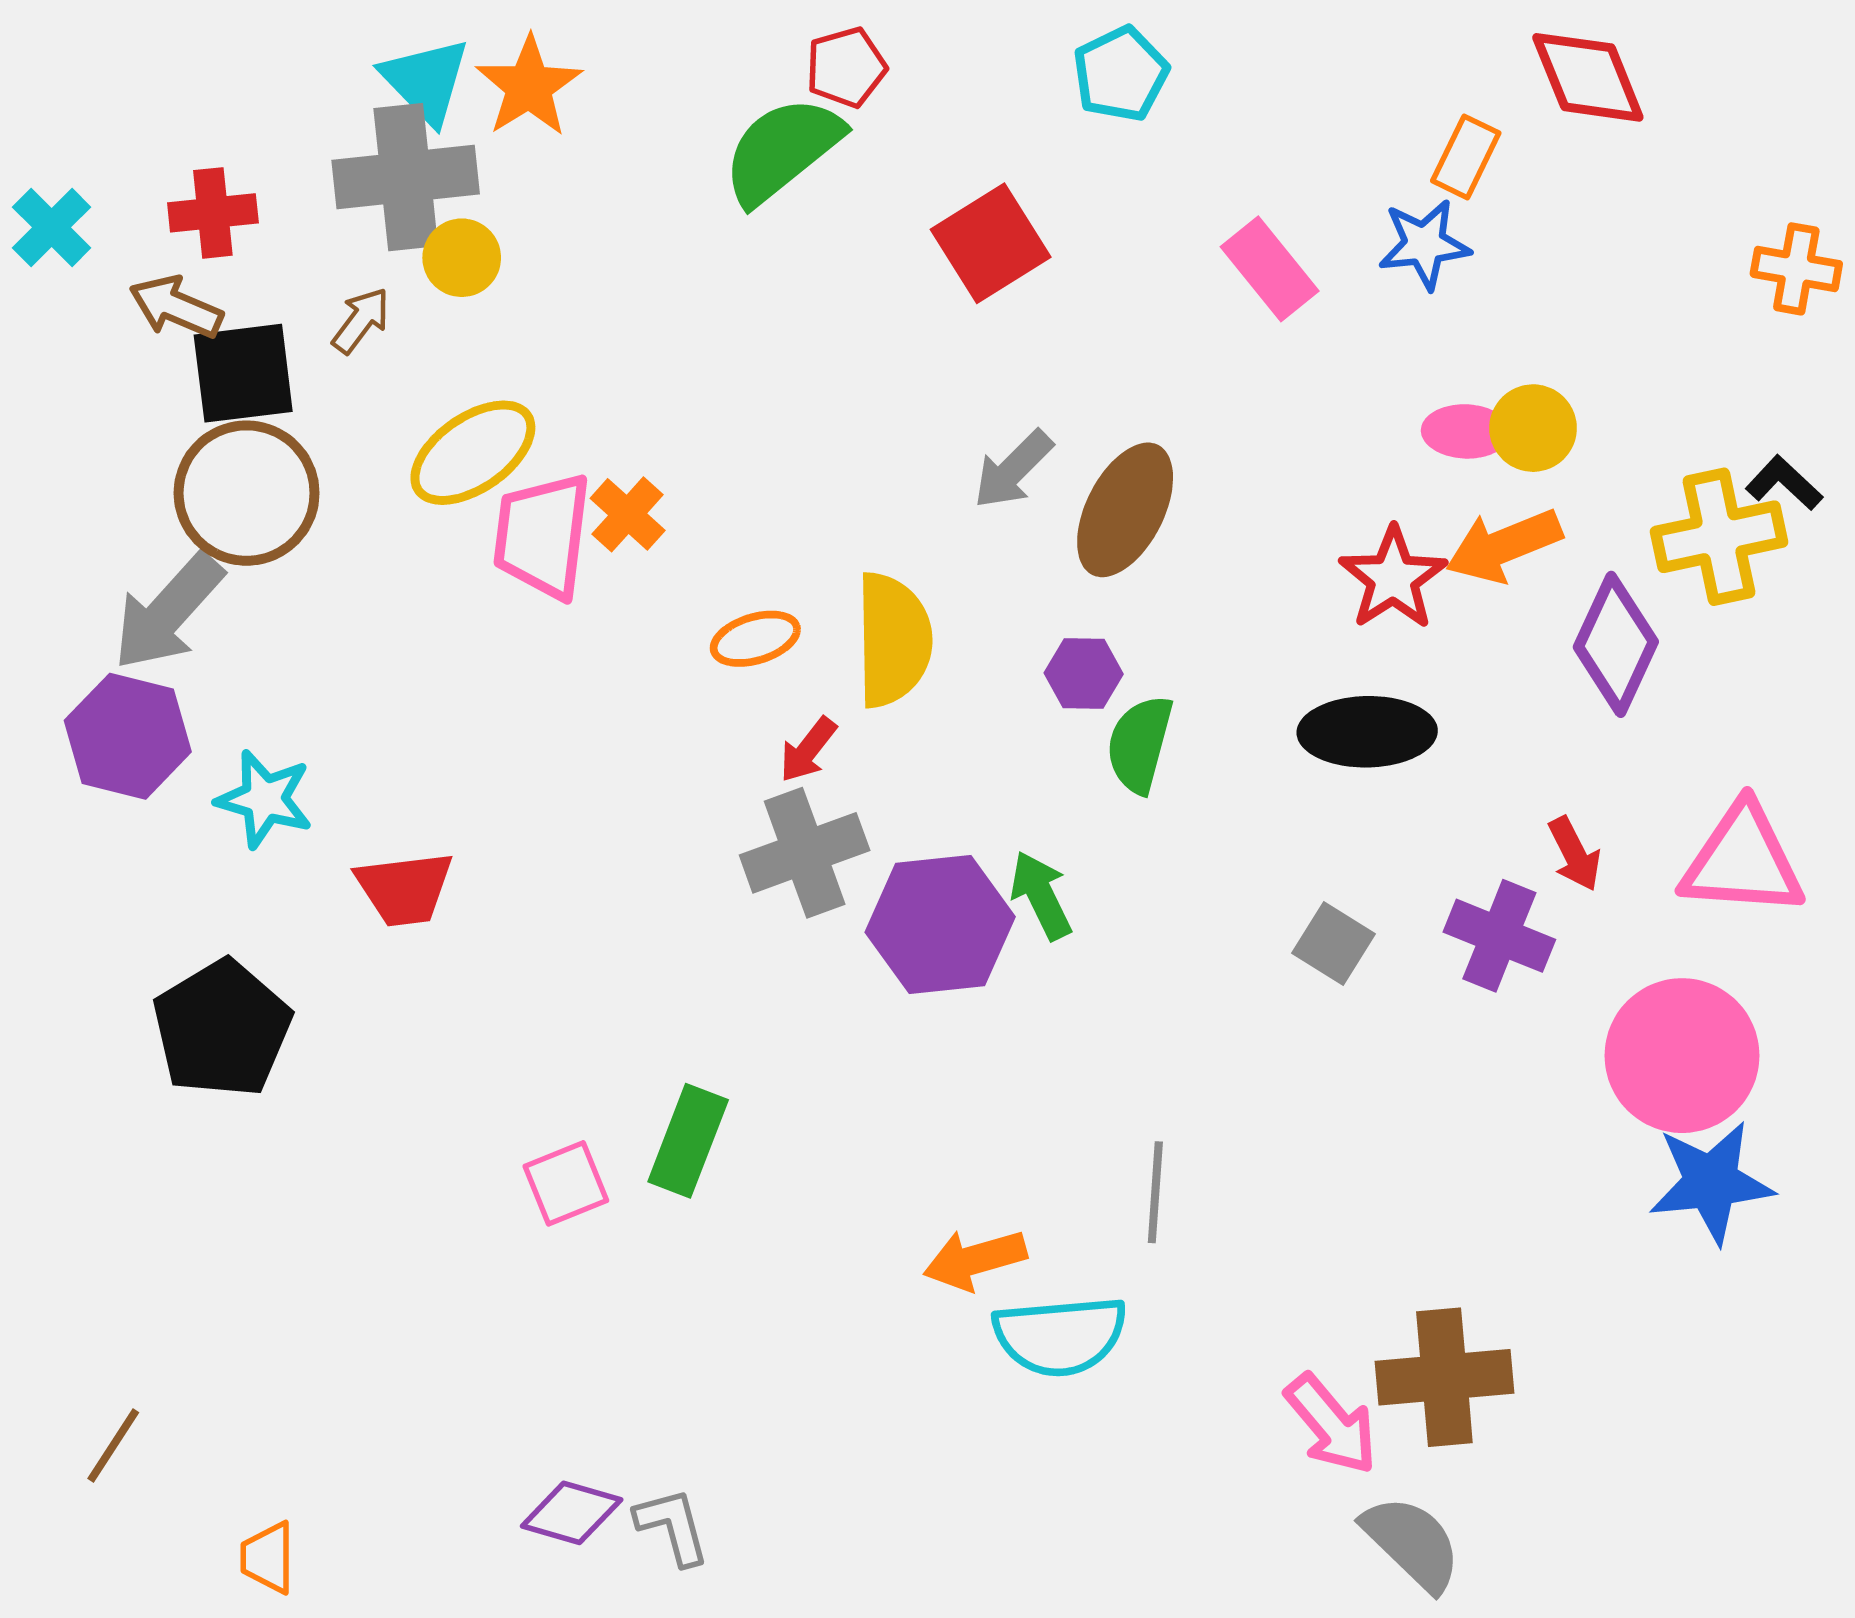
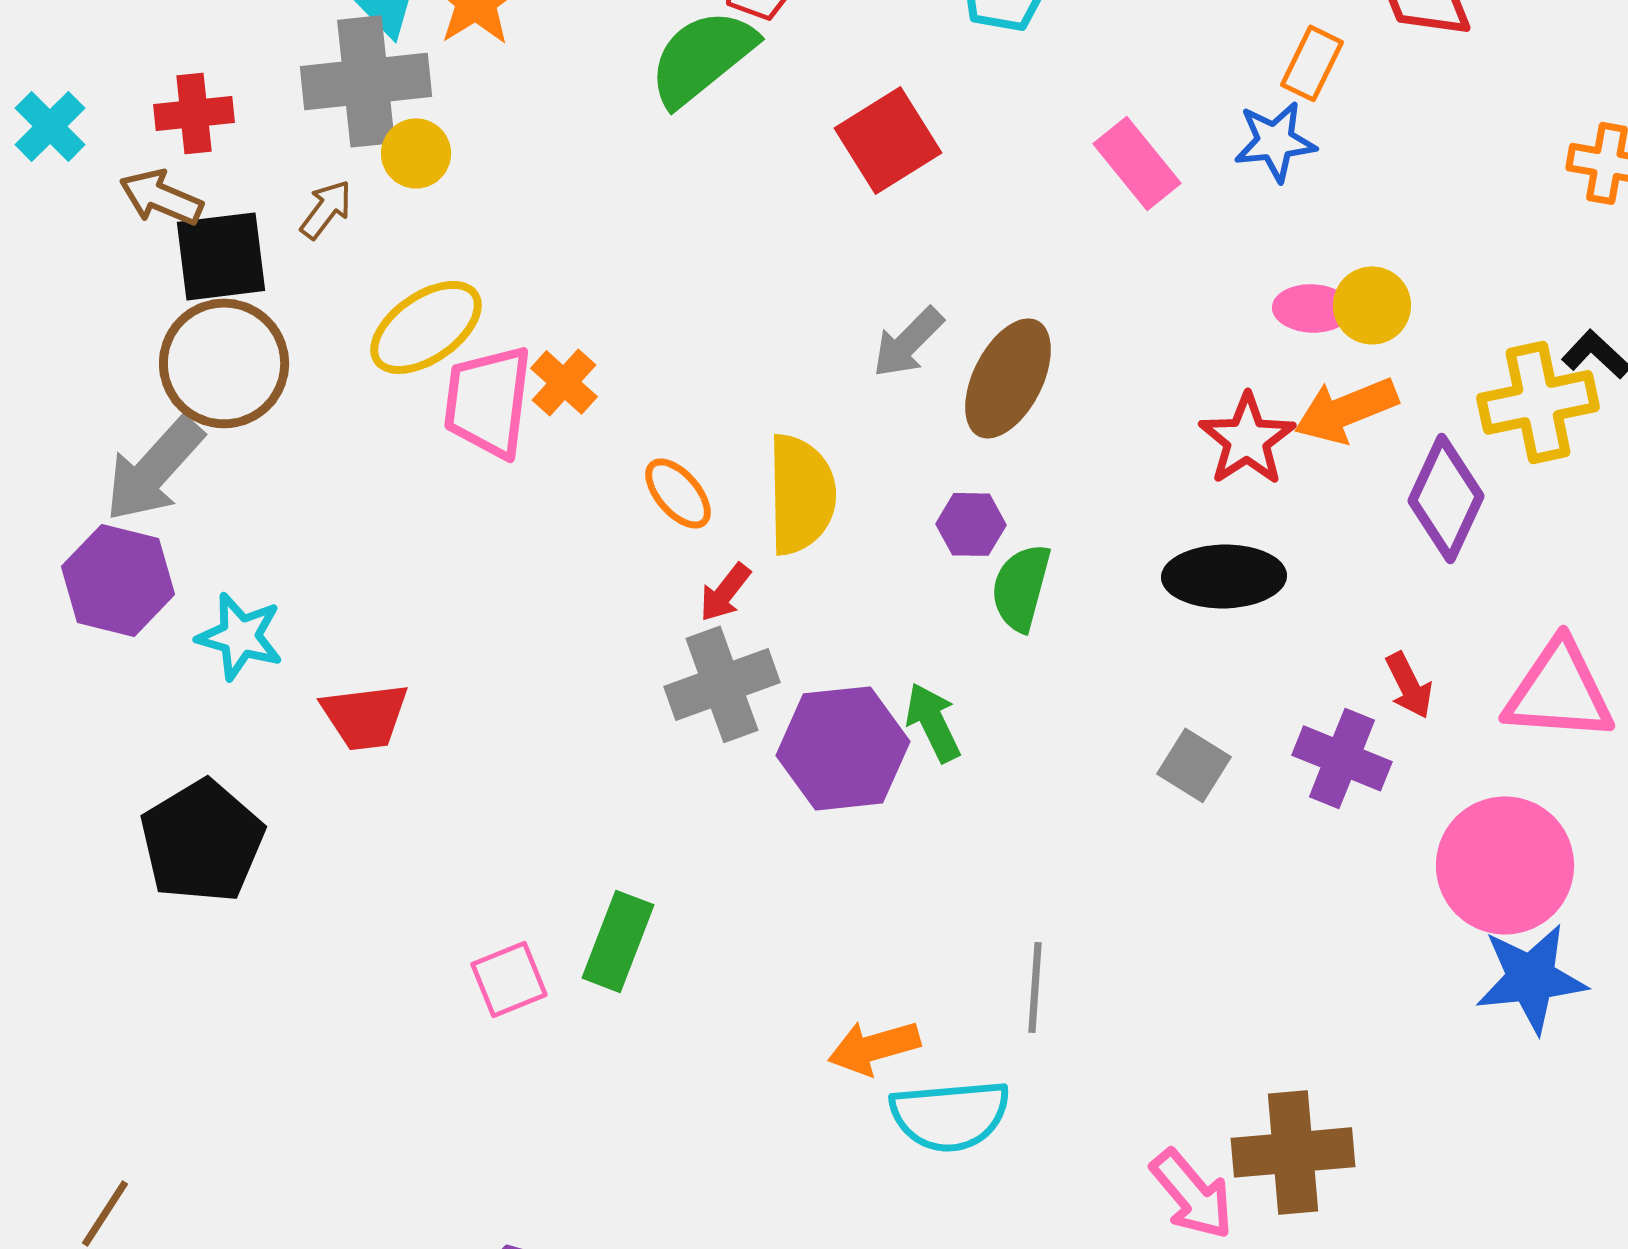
orange ellipse: (755, 639) -> (678, 493), turned 66

